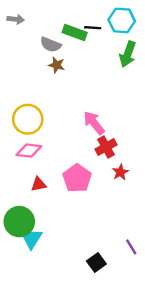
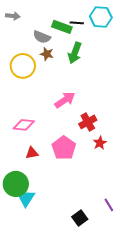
green arrow: (128, 54) -> (75, 53), moved
yellow circle: (28, 119) -> (23, 66), moved
pink arrow: (94, 123) -> (65, 100), moved, turned 95

